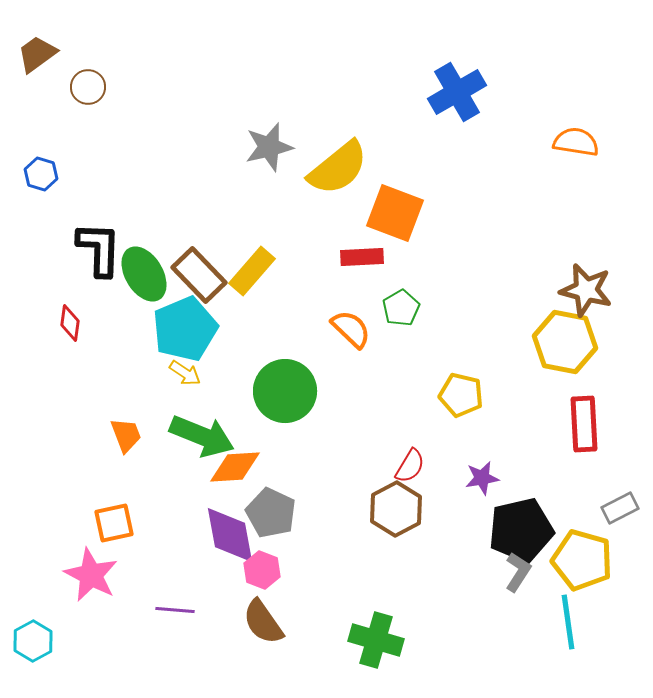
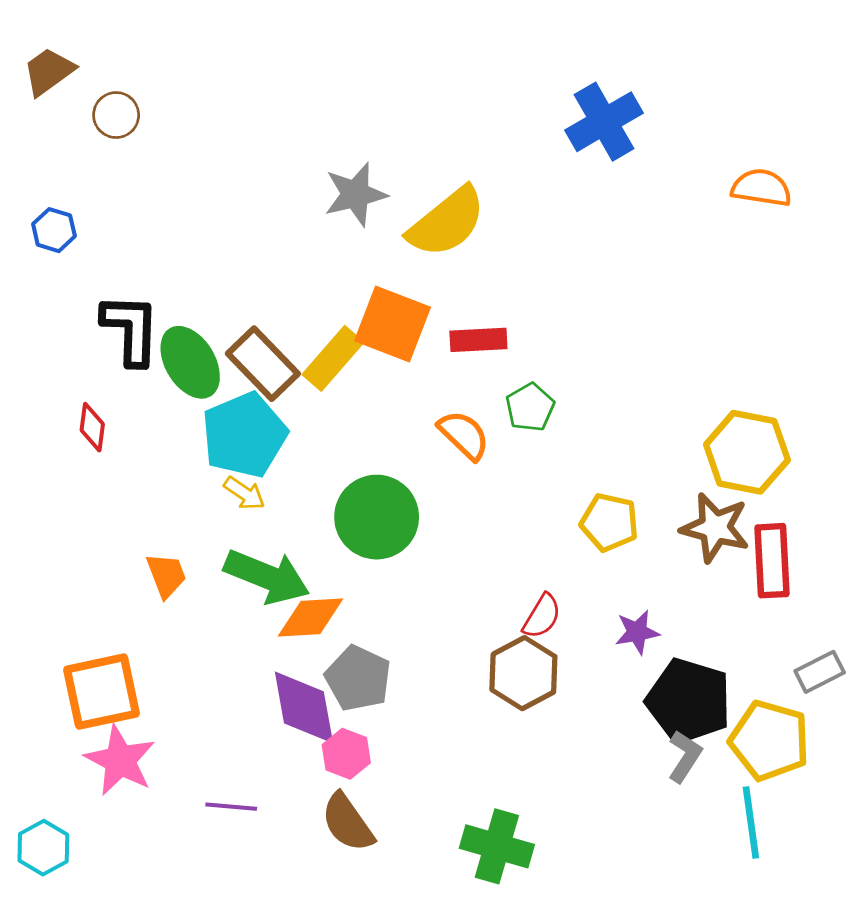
orange square: (395, 213) -> (392, 324), moved
brown star: (586, 290) -> (715, 528), moved
orange square: (114, 523) -> (102, 692), moved, size x1.5
black pentagon: (521, 530) -> (689, 701), turned 30

